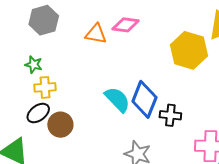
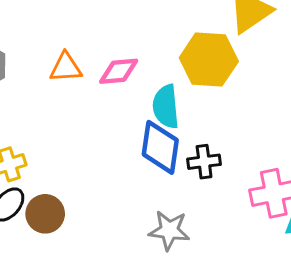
pink diamond: (126, 25) -> (119, 71), moved
cyan semicircle: (117, 99) -> (166, 106), moved, turned -128

